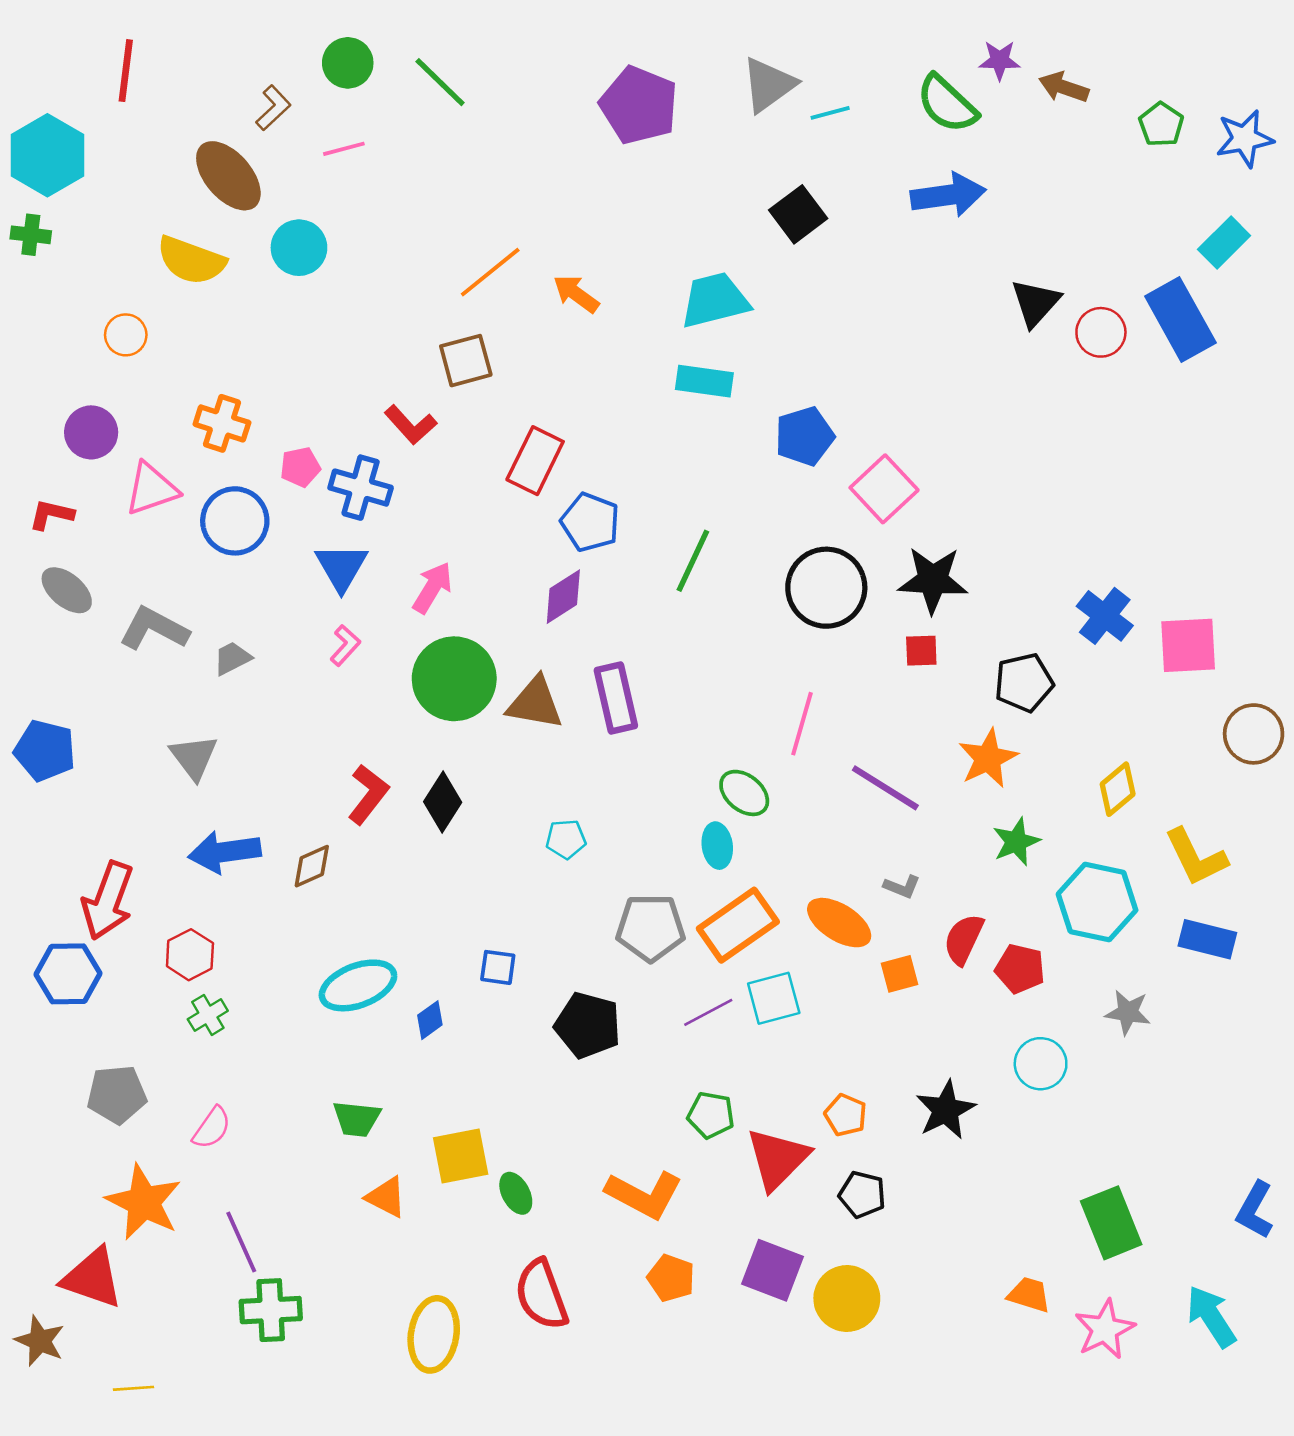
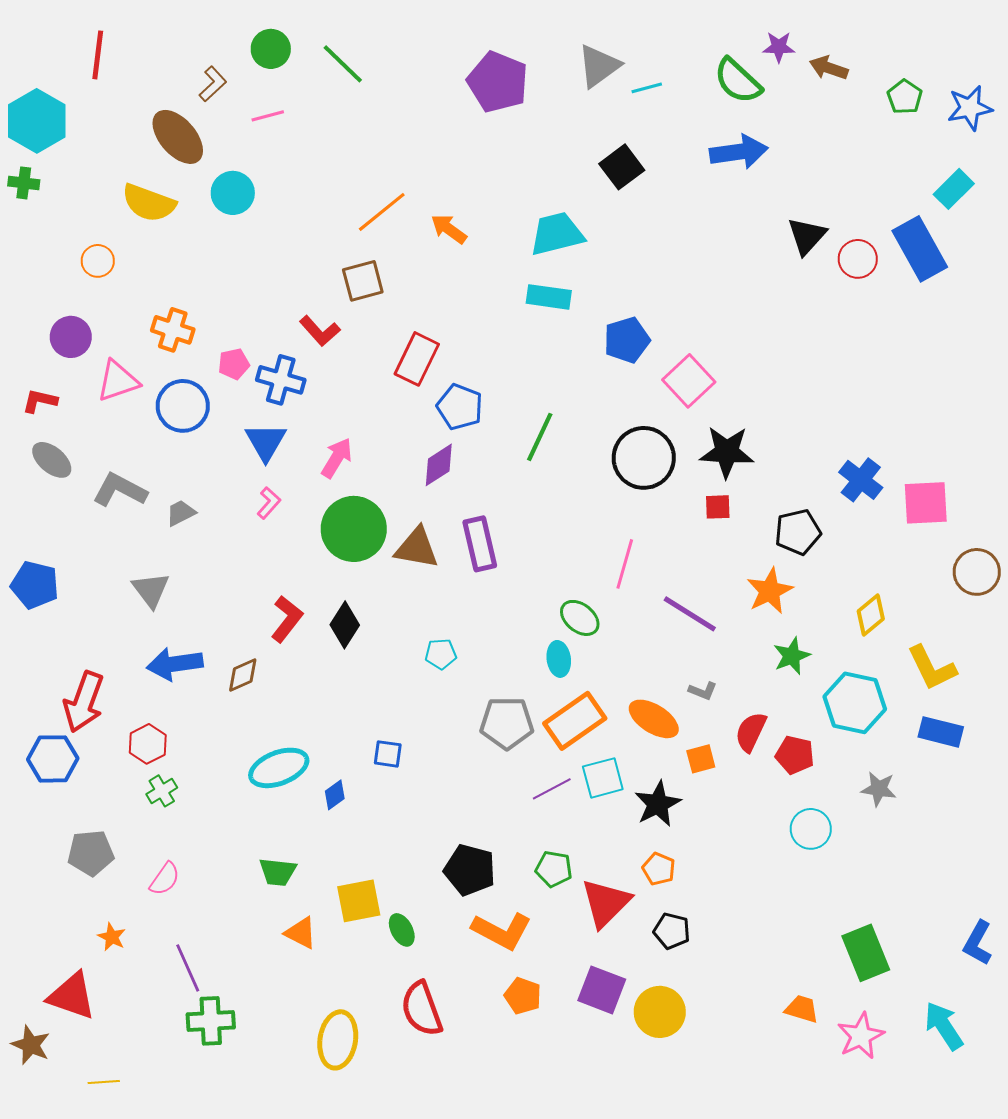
black pentagon: (588, 1025) -> (470, 870), moved
black star: (946, 1110) -> (658, 804), moved
orange star: (144, 1202) -> (112, 937), size x0.5

